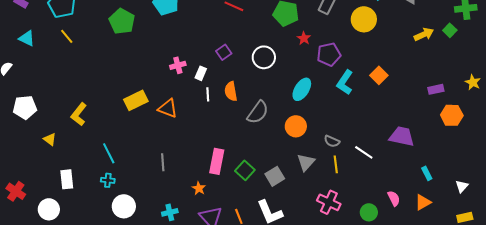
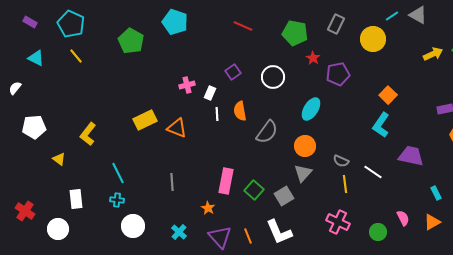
cyan L-shape: (345, 82) -> (381, 125), moved
gray triangle: (306, 162) -> (303, 173), moved
cyan cross: (170, 212) -> (179, 232), turned -35

